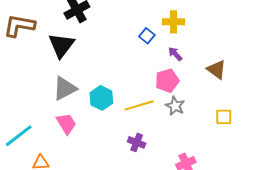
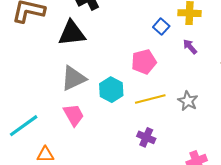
black triangle: (61, 45) -> (72, 33), turned 44
pink pentagon: (167, 81) -> (144, 62), moved

